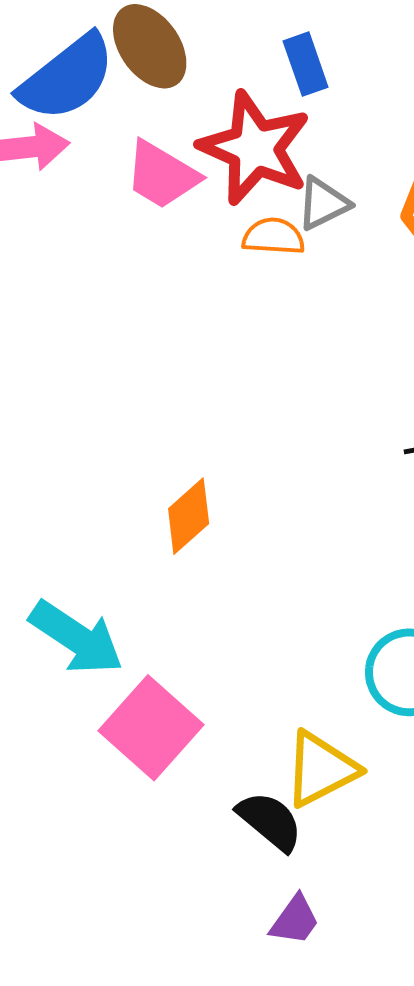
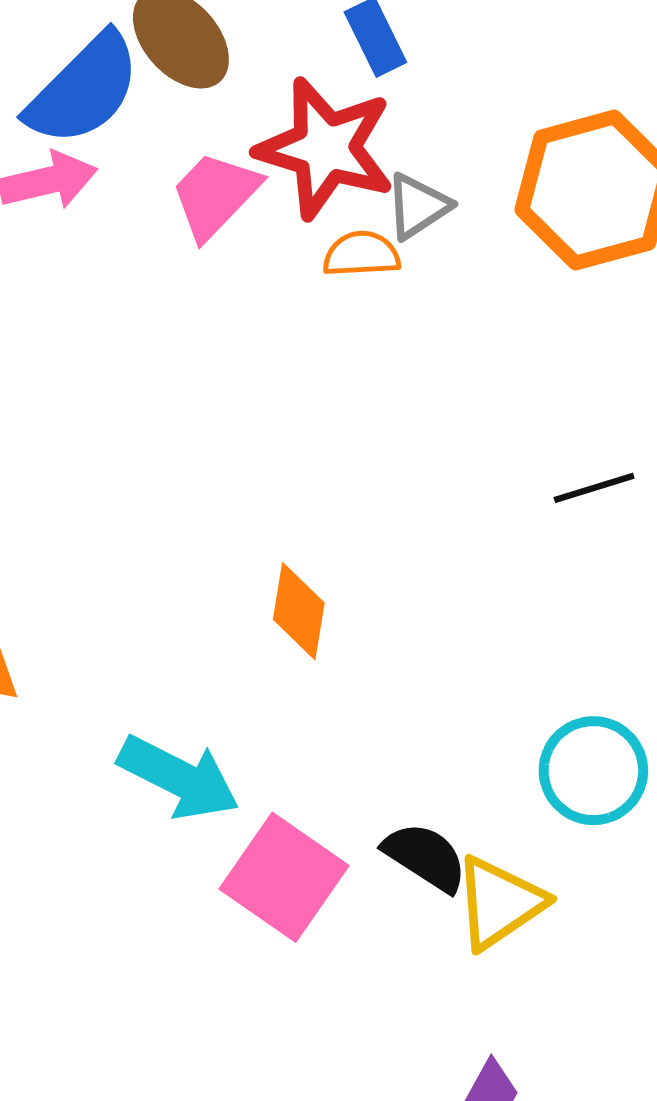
pink trapezoid: (162, 175) -> (215, 195), turned 110
orange diamond: (189, 516) -> (299, 611), turned -32
black semicircle: (270, 821) -> (425, 857), moved

